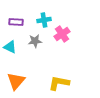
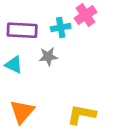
purple rectangle: (16, 22) -> (22, 30), size x1.5
pink cross: (62, 34) -> (86, 15), moved

